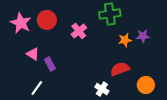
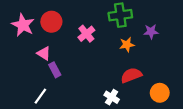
purple star: (143, 36) -> (151, 32), moved
orange star: (125, 40) -> (127, 45), moved
pink triangle: (33, 54) -> (44, 53), moved

